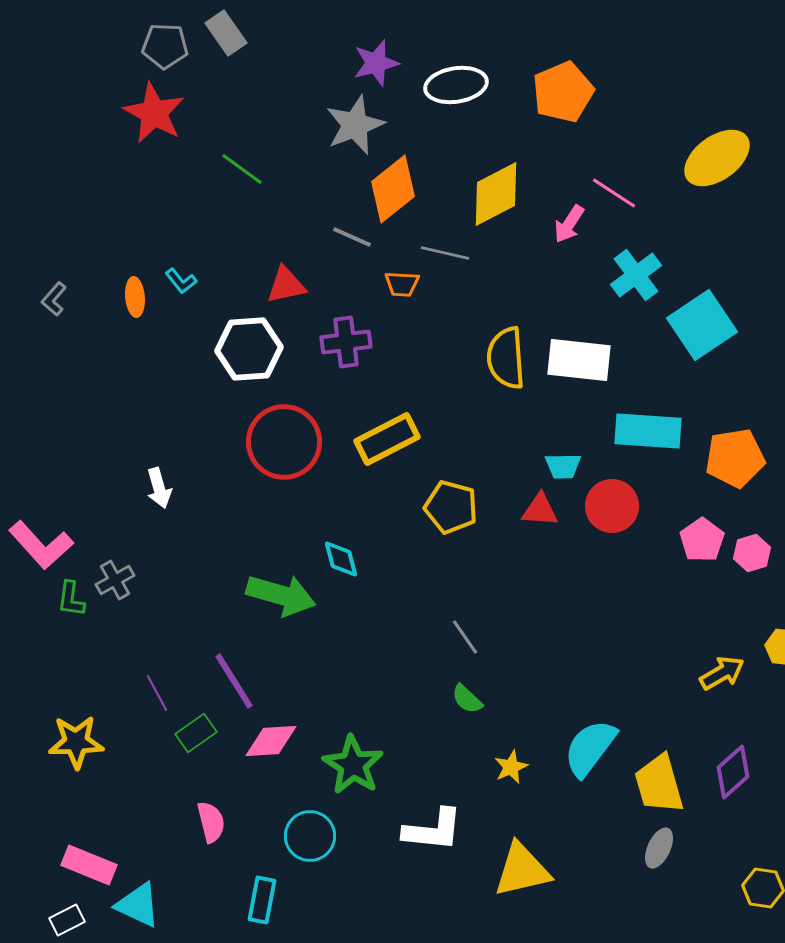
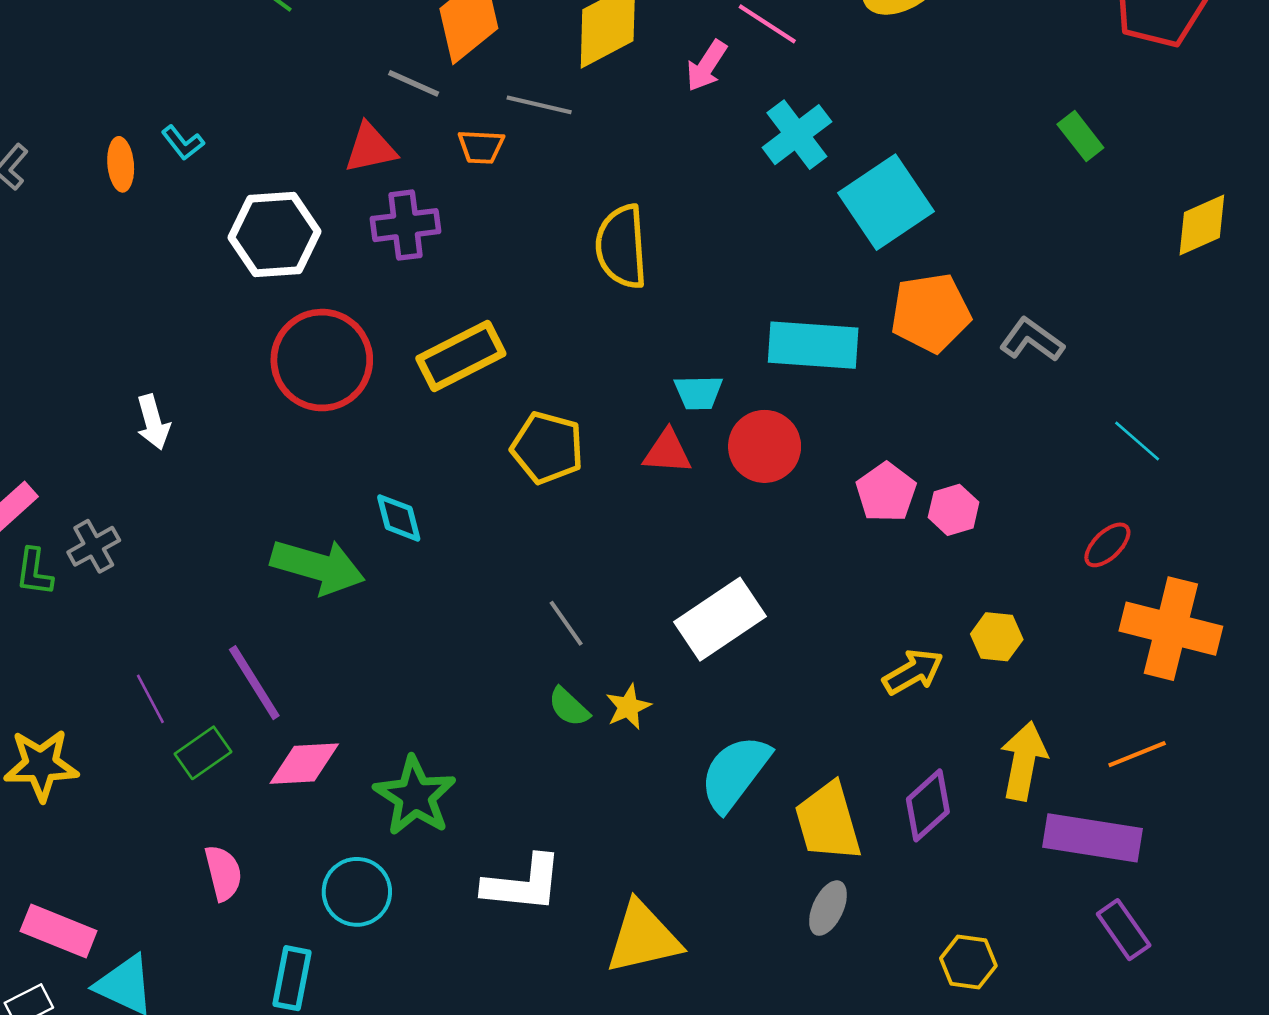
red triangle: (286, 285) -> (370, 148), moved
white rectangle: (579, 360) -> (720, 619), moved, turned -40
orange pentagon: (735, 458) -> (931, 313), moved
yellow star: (511, 767) -> (628, 707), moved

